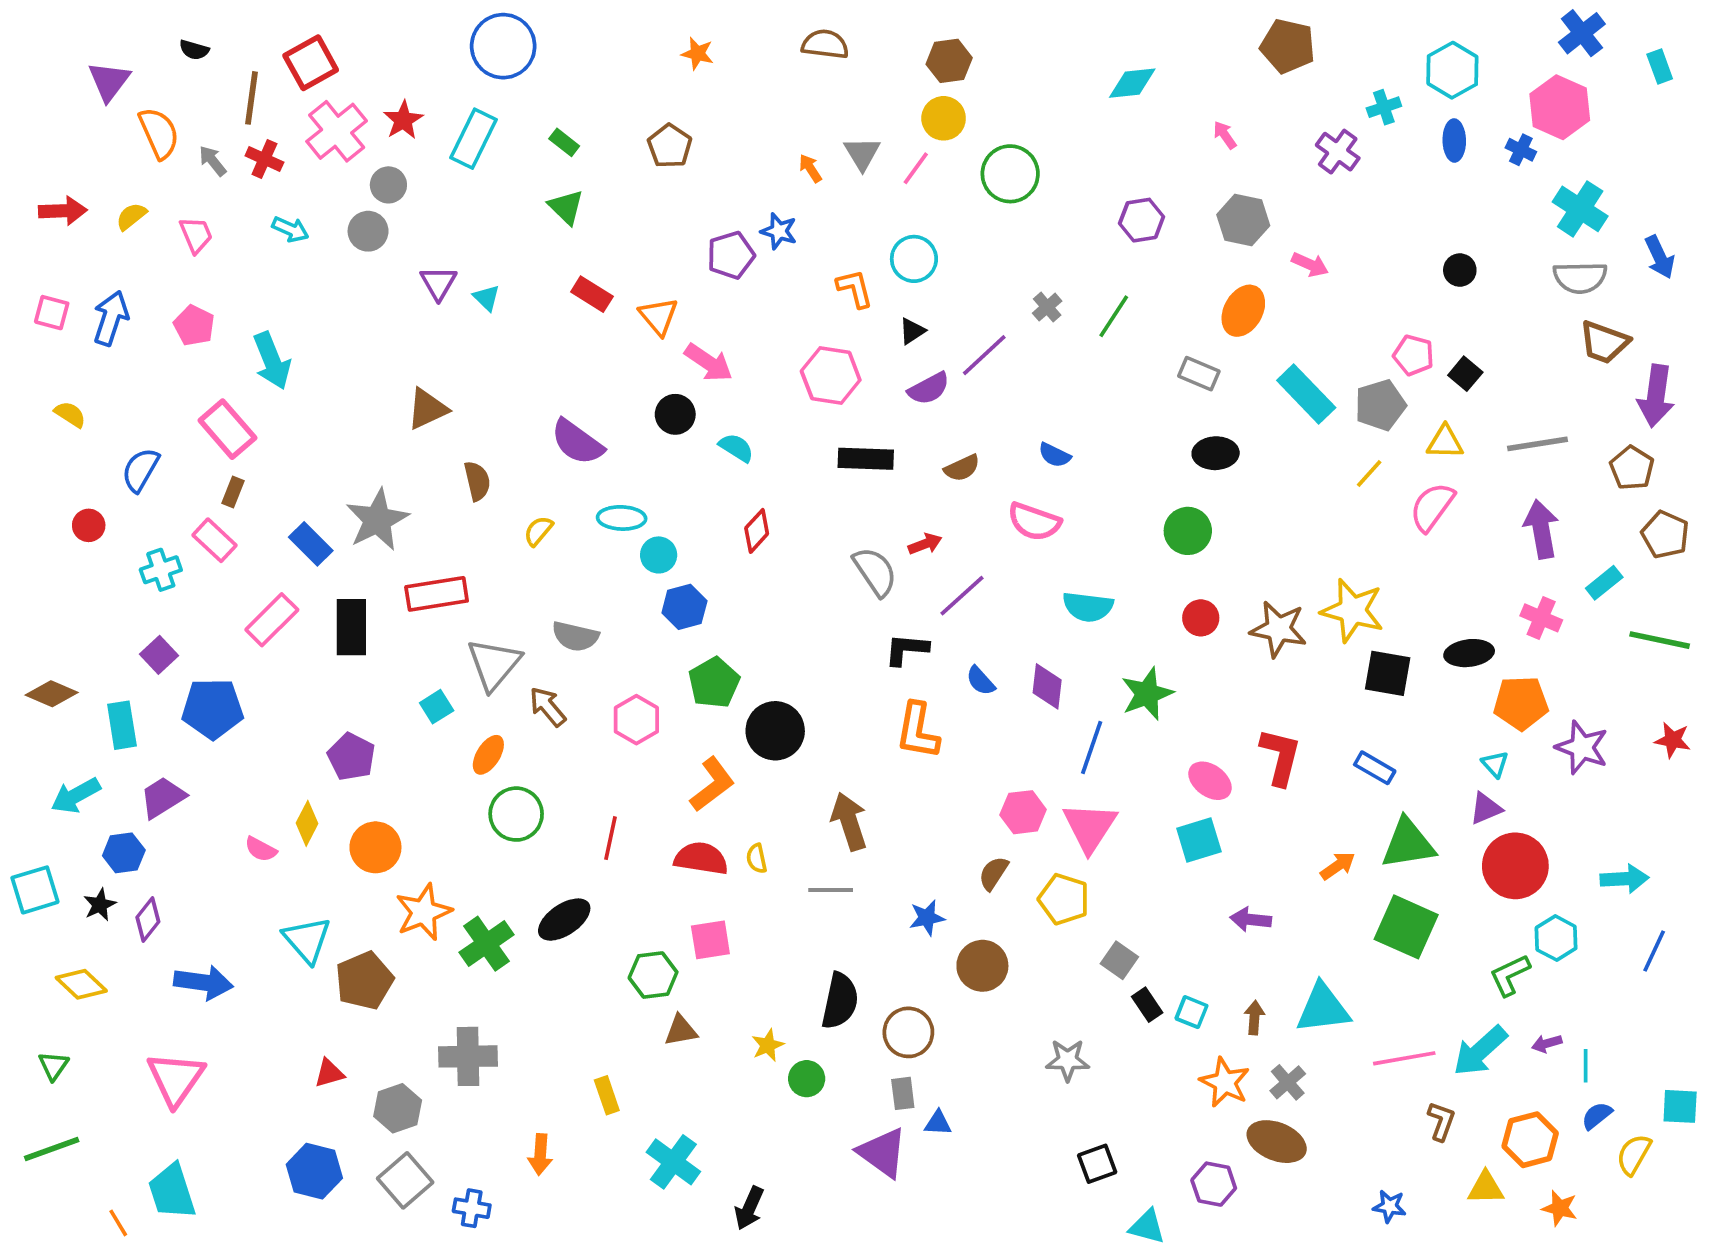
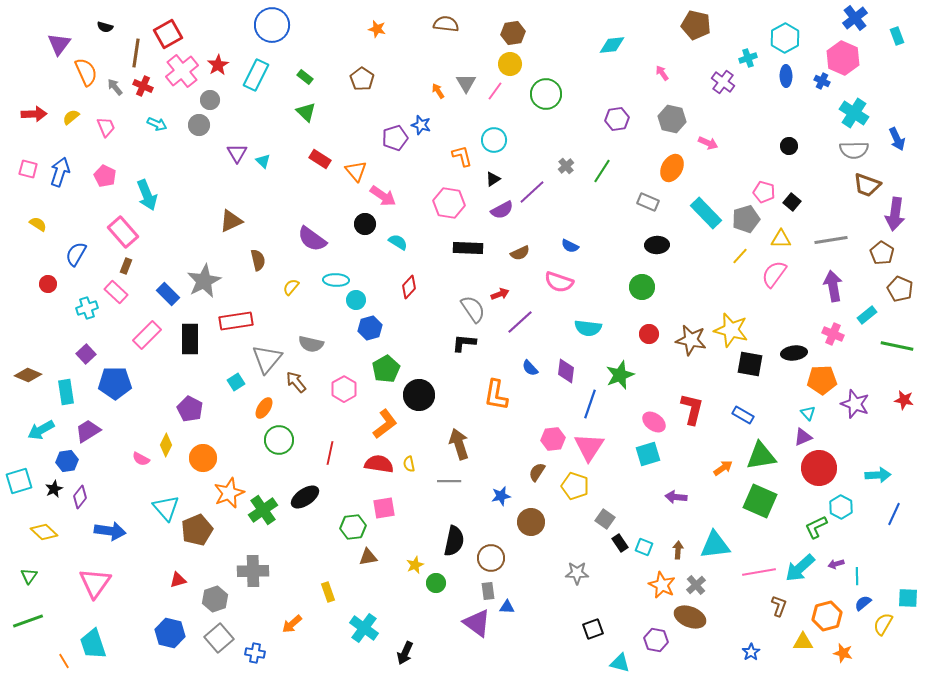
black L-shape: (907, 649) -> (464, 343), moved
orange arrow: (540, 1155) -> (292, 624), turned 45
blue star: (1389, 1206) -> (751, 652), turned 30

